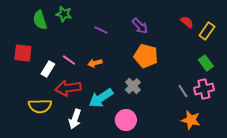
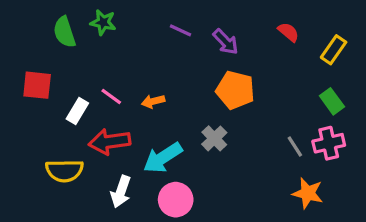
red semicircle: (187, 22) -> (288, 32), moved
purple line: (101, 30) -> (180, 30), moved
pink circle: (126, 120) -> (176, 200), moved

